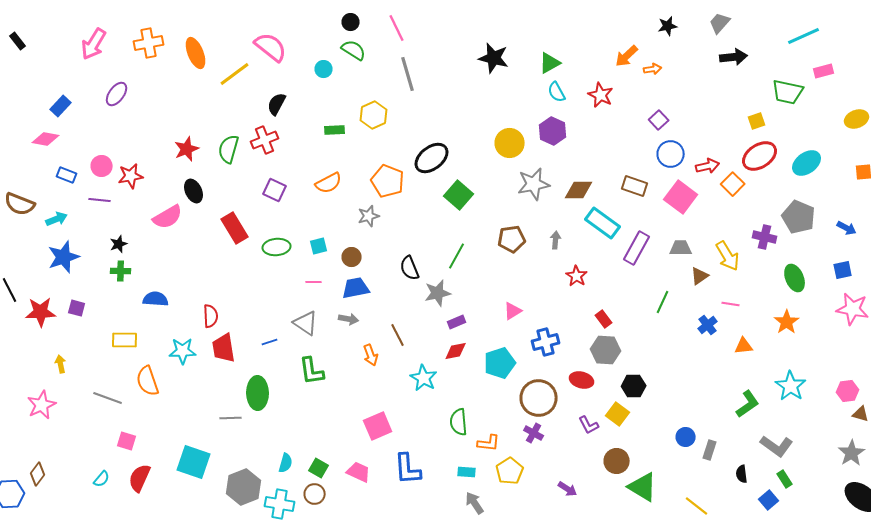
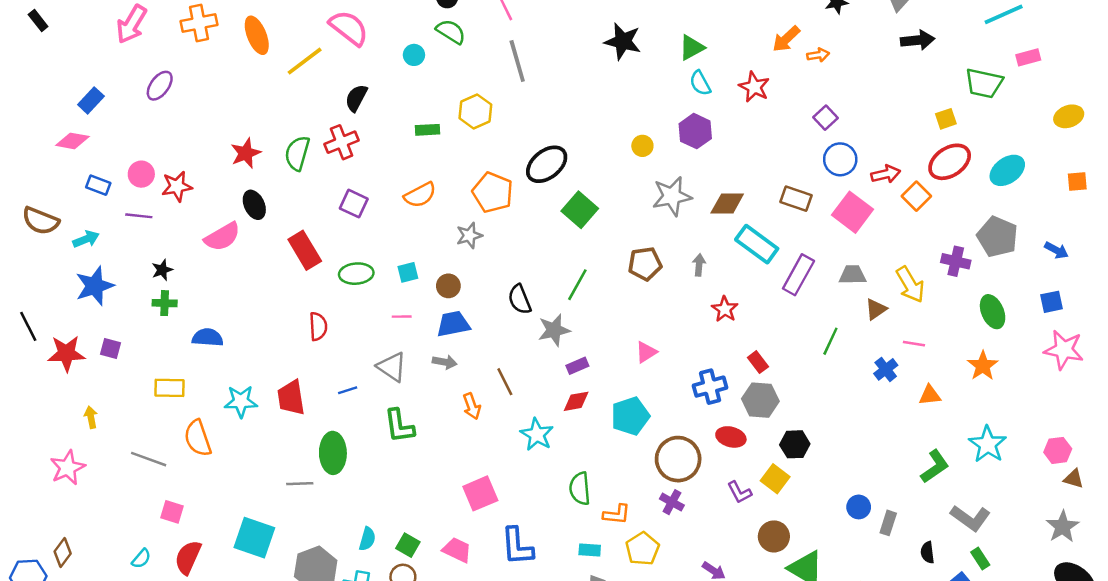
yellow circle: (510, 143) -> (642, 146), size x0.6
red semicircle: (211, 316) -> (318, 326), moved
blue cross: (546, 342) -> (710, 387), moved

